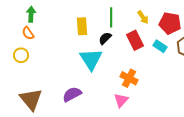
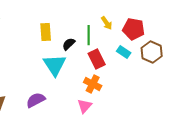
green line: (111, 17) -> (89, 35), moved
red rectangle: (135, 40) -> (97, 59), moved

